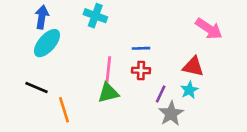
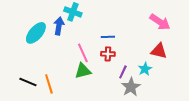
blue arrow: (42, 17) -> (59, 26), moved
red triangle: (193, 67) -> (159, 51), moved
pink line: (108, 69) -> (83, 53), turned -30
black line: (37, 87) -> (28, 82), moved

